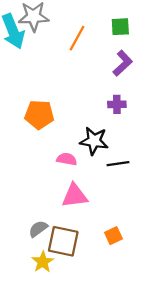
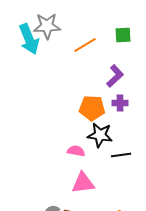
orange line: (77, 38) -> (85, 45), turned 30
purple L-shape: (123, 63) -> (115, 76), moved
orange pentagon: (39, 115) -> (92, 108), moved

